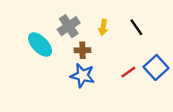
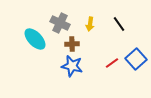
gray cross: (69, 26) -> (60, 23), turned -30

